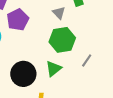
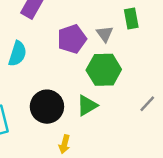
purple pentagon: (18, 20) -> (72, 39), moved
gray line: (87, 61) -> (147, 104), moved

